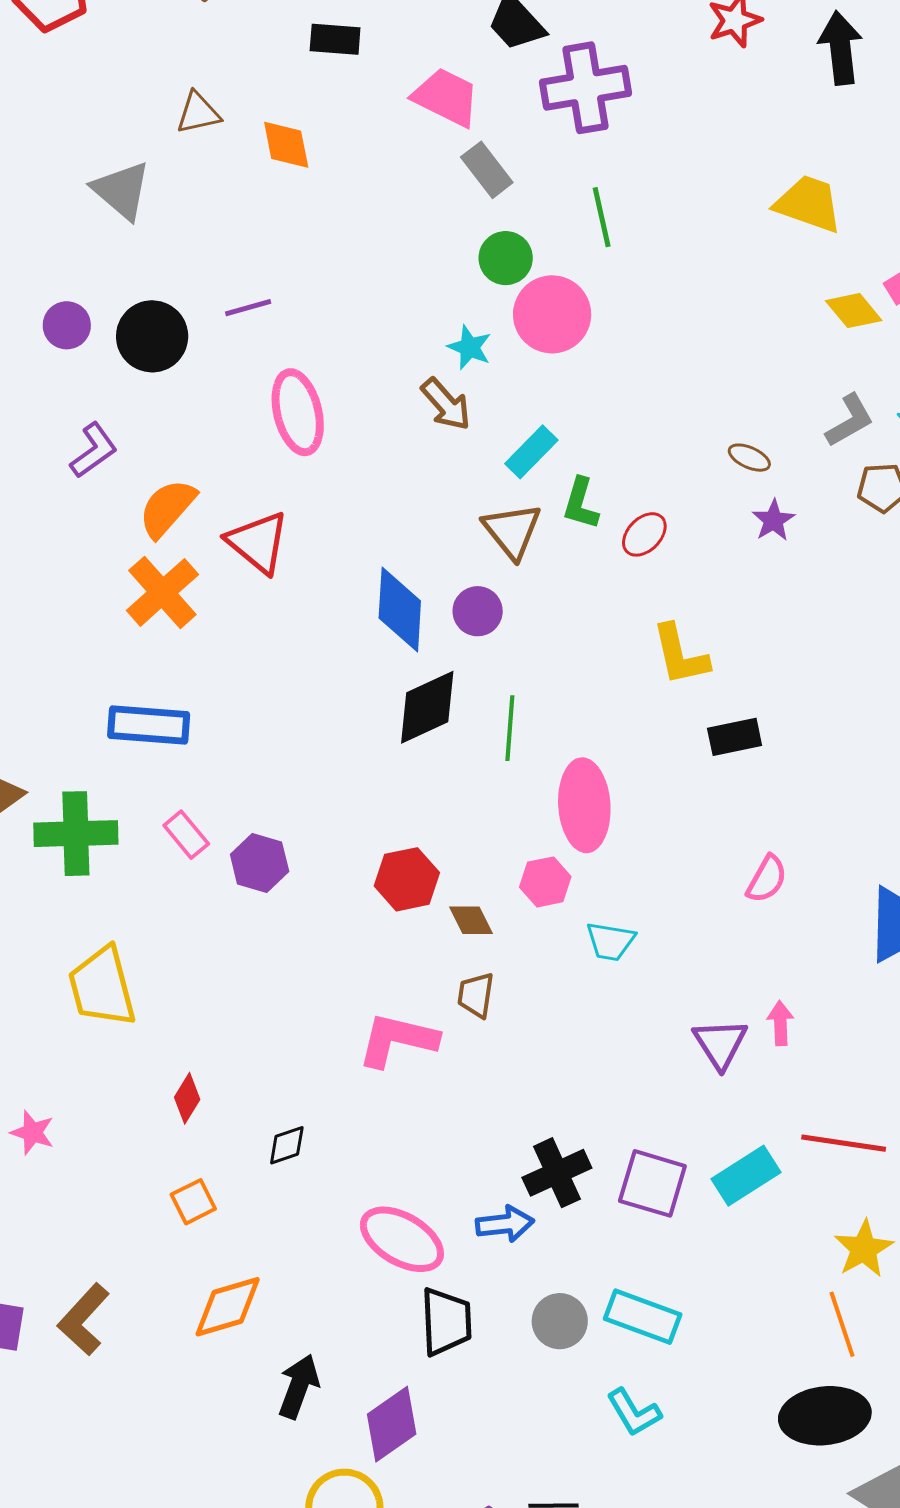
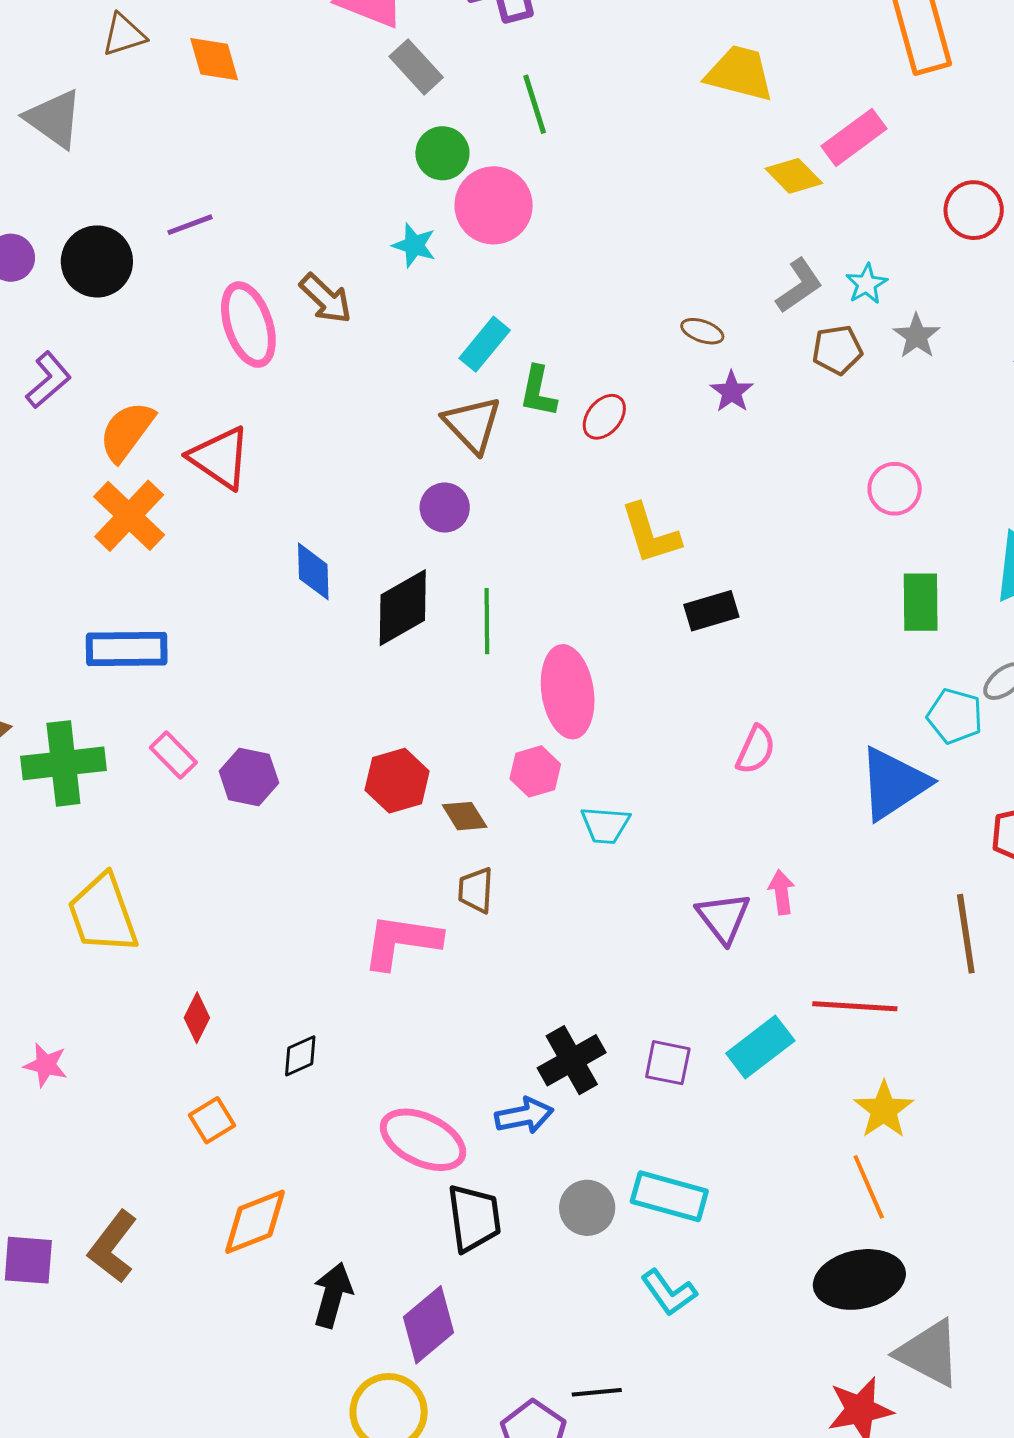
brown arrow: (446, 404) -> (326, 299), moved
blue diamond: (400, 609) -> (313, 571), moved, size x0.7
purple square: (652, 1183) -> (668, 1063), size x0.7

